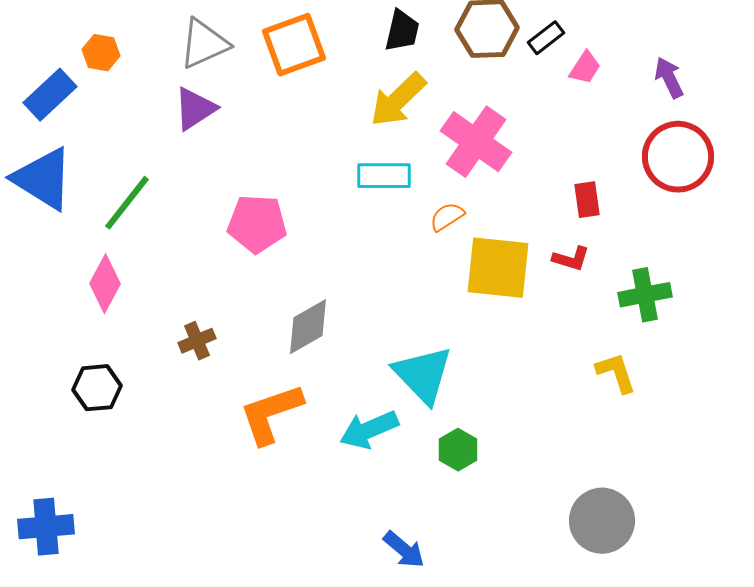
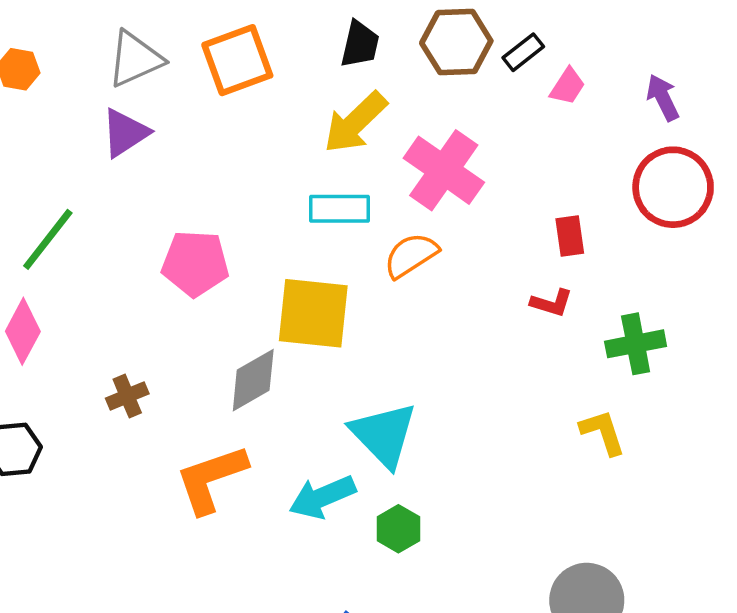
orange semicircle: (447, 217) -> (411, 255), size x1.4
yellow square: (498, 268) -> (313, 313), moved
green hexagon: (458, 450) -> (398, 529), moved

